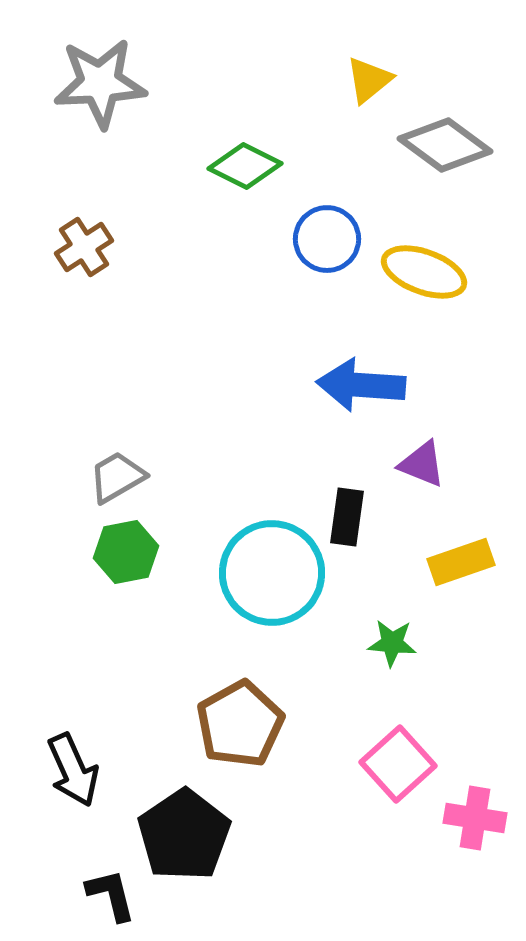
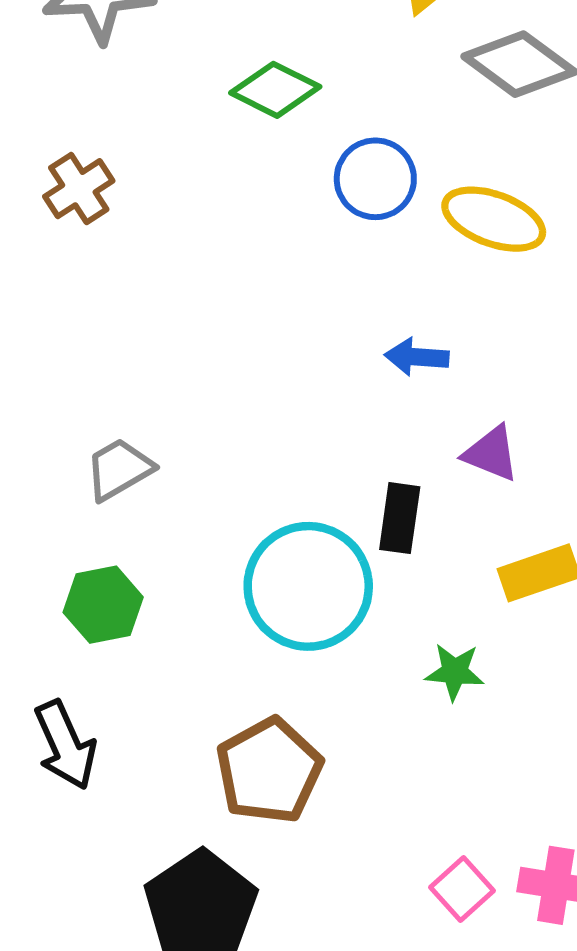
blue arrow: (361, 385) -> (417, 357), size x0.6
green hexagon: (126, 552) -> (103, 605), moved
pink square: (398, 764) -> (462, 889), moved, size x0.7
black arrow: (73, 770) -> (65, 745), moved

